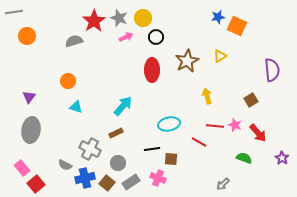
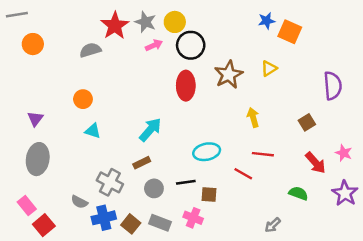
black circle: (156, 37) -> (191, 45), size x1.5
pink star: (235, 125) -> (344, 153), moved
purple star: (282, 158) -> (345, 193), size x1.5
gray circle: (118, 163) -> (154, 188), moved
gray rectangle: (131, 182) -> (160, 223), turned 54

